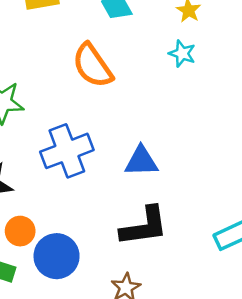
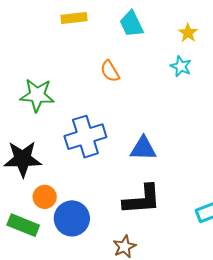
orange semicircle: (93, 66) -> (110, 71), size x0.6

